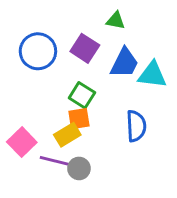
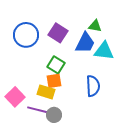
green triangle: (116, 21) -> (95, 26), moved
yellow rectangle: (67, 135) -> (46, 92), turned 48

